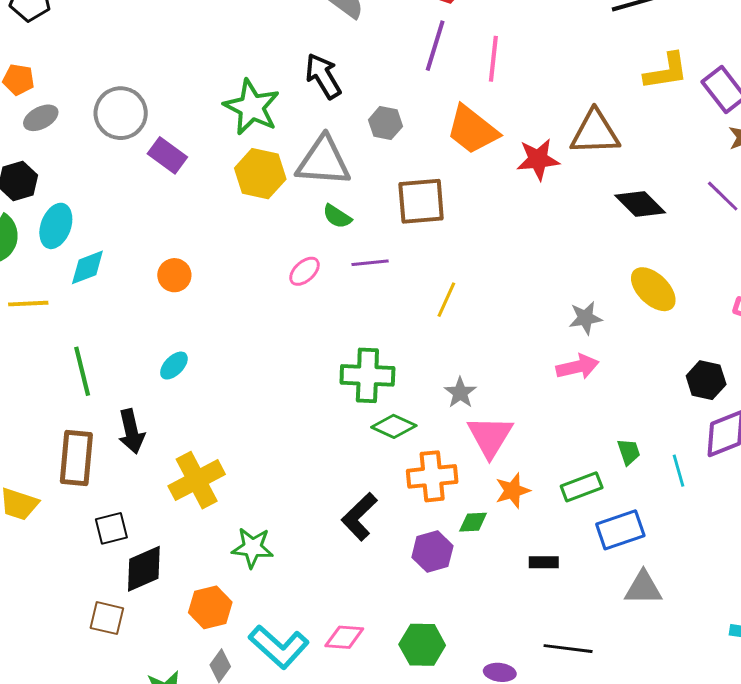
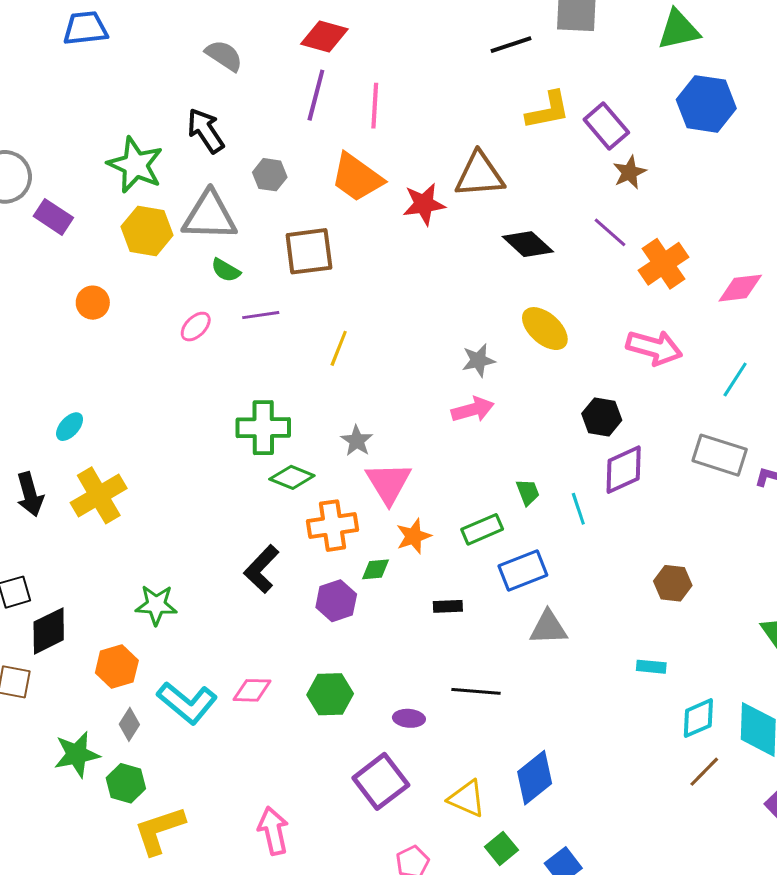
orange circle: (174, 275) -> (93, 303), moved
yellow cross: (197, 480) -> (99, 495), moved

